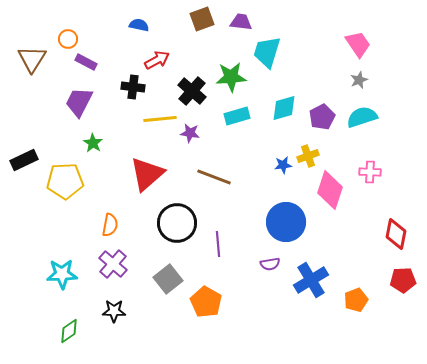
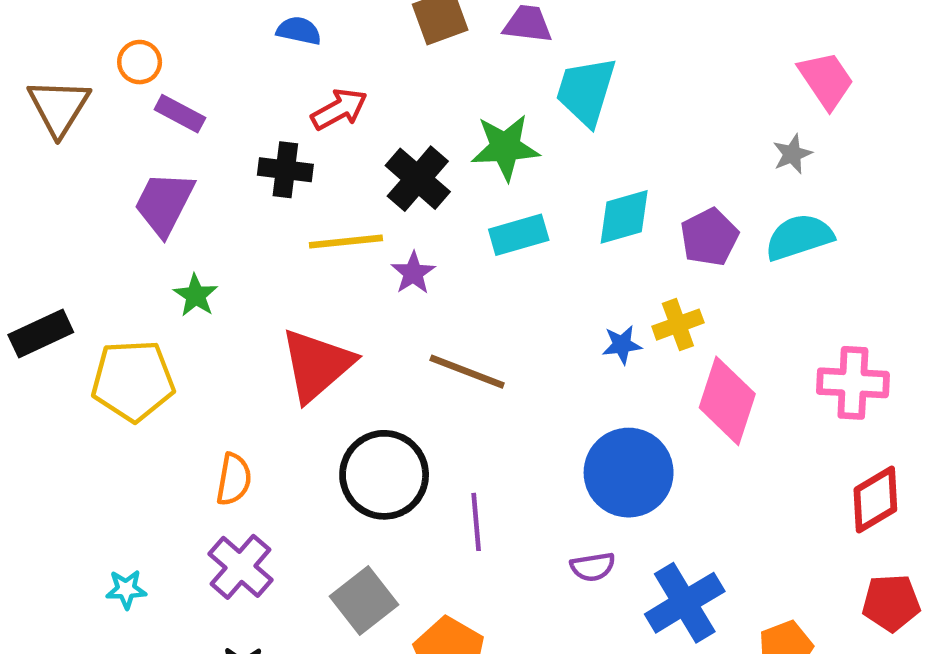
pink trapezoid: (358, 44) -> (826, 80), moved
purple star: (190, 133) -> (413, 273), turned 30
pink cross: (370, 172) -> (853, 383), moved, size x1.4
red diamond: (396, 234) -> (875, 500), turned 48
cyan star: (62, 274) -> (126, 589), size x0.6

